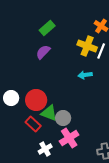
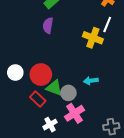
yellow cross: (87, 46) -> (93, 38), moved
purple semicircle: (43, 52) -> (48, 26), turned -35
cyan arrow: (85, 75) -> (91, 81), moved

